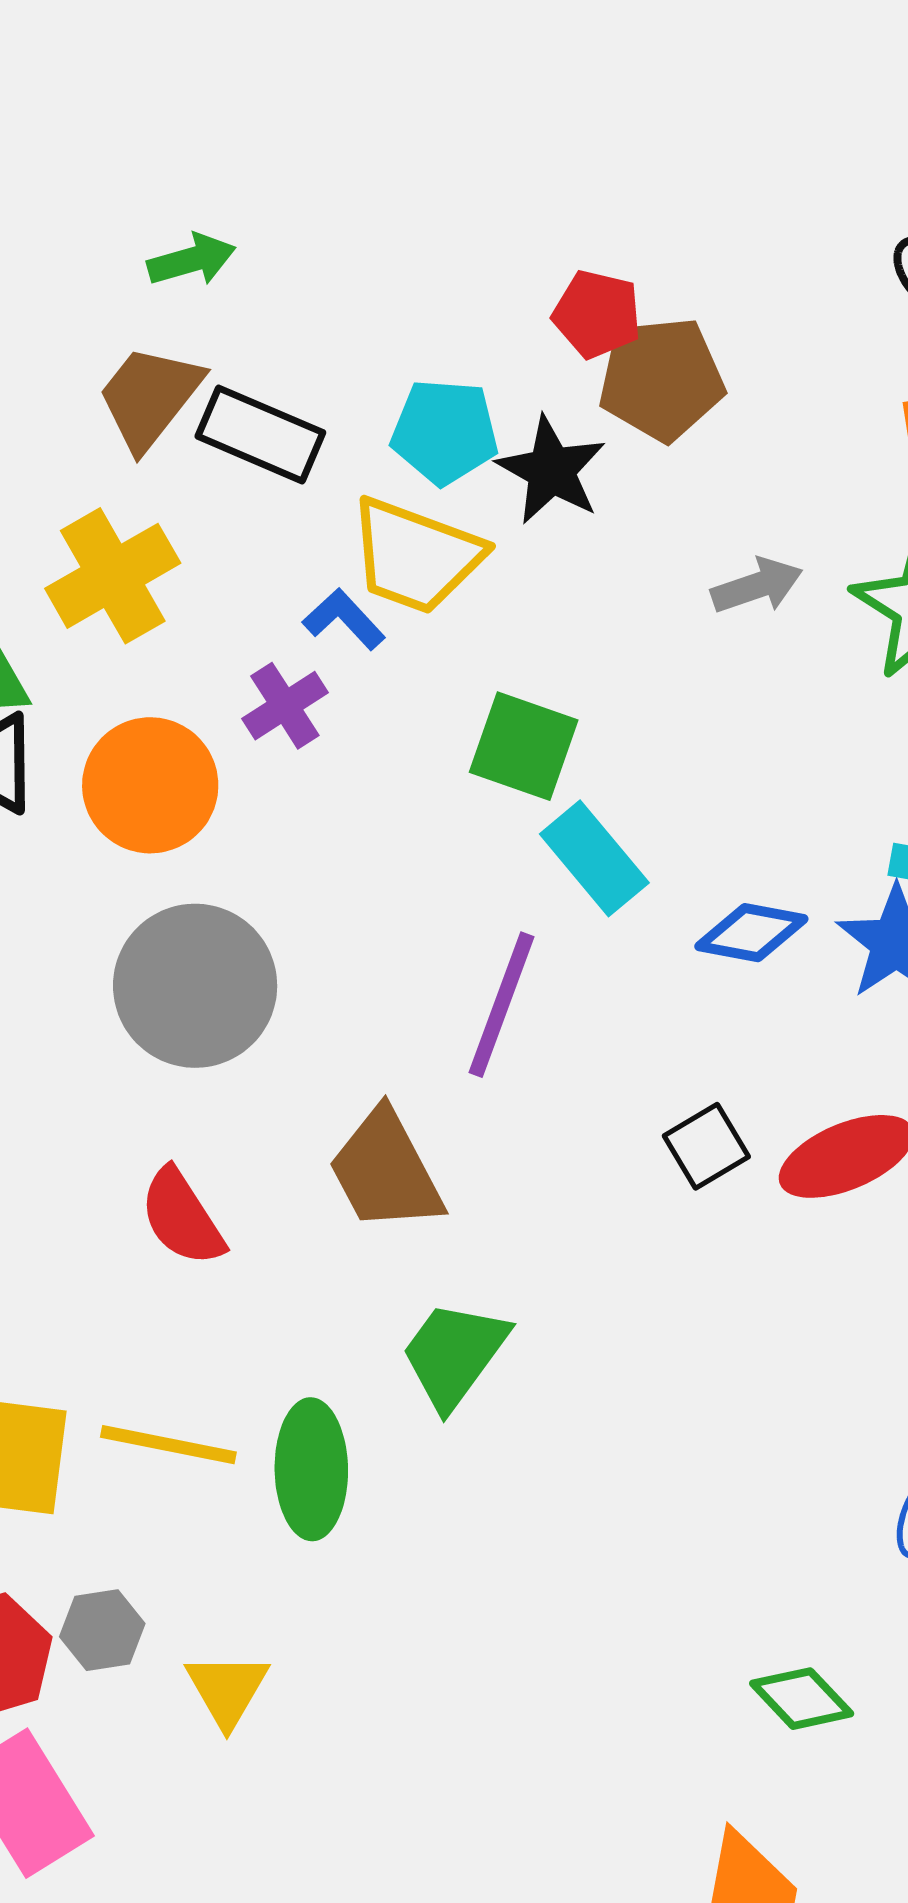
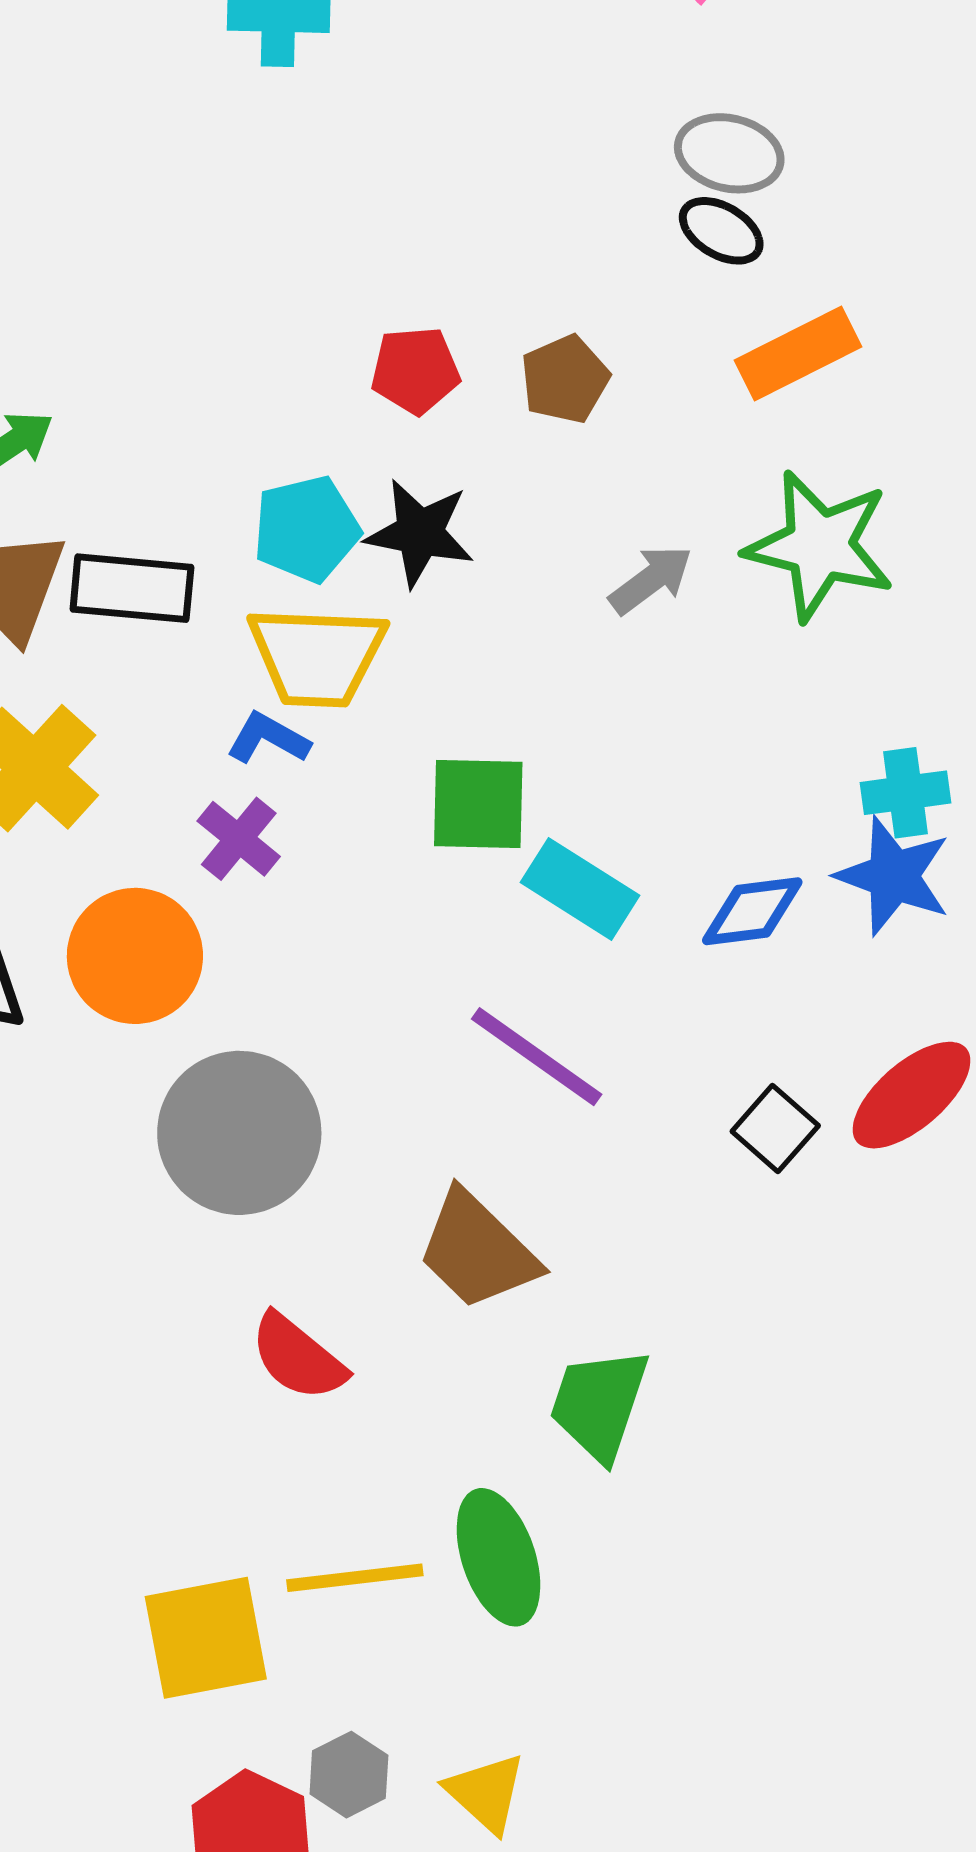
brown pentagon: (661, 379) -> (565, 379), moved, size x0.7
purple line: (502, 1005) -> (537, 1057), turned -57

